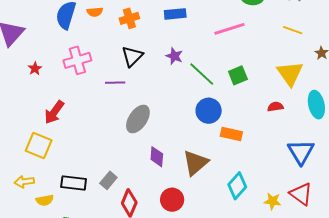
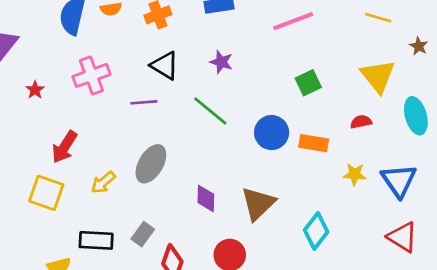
black triangle: (132, 56) -> (165, 66), turned -40
green line: (202, 74) -> (210, 111), moved
gray ellipse: (138, 119) -> (151, 164), moved
orange rectangle: (231, 134) -> (314, 143), moved
yellow arrow: (24, 182) -> (103, 182), moved, turned -30
yellow star: (273, 201) -> (355, 174), moved

